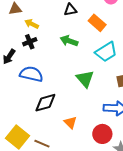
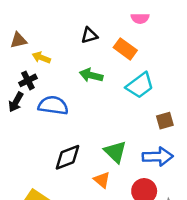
black cross: (30, 42) -> (28, 80), moved
blue semicircle: (31, 74) -> (53, 105), moved
green triangle: (85, 79) -> (115, 152), moved

